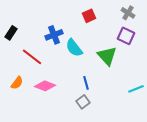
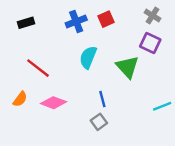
black rectangle: (11, 33) -> (26, 23), moved, turned 40
blue cross: (54, 35) -> (76, 21), moved
cyan semicircle: (74, 48) -> (88, 57), turned 60

